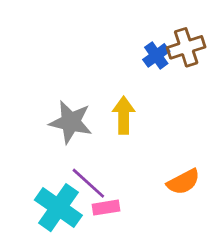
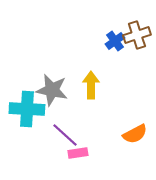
cyan cross: (58, 208) -> (27, 109), moved, turned -32

